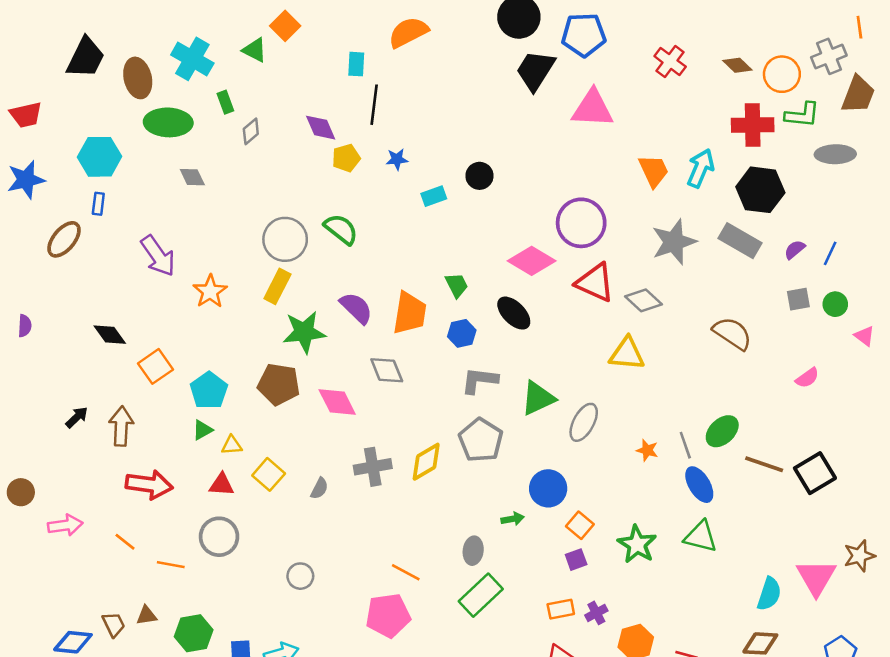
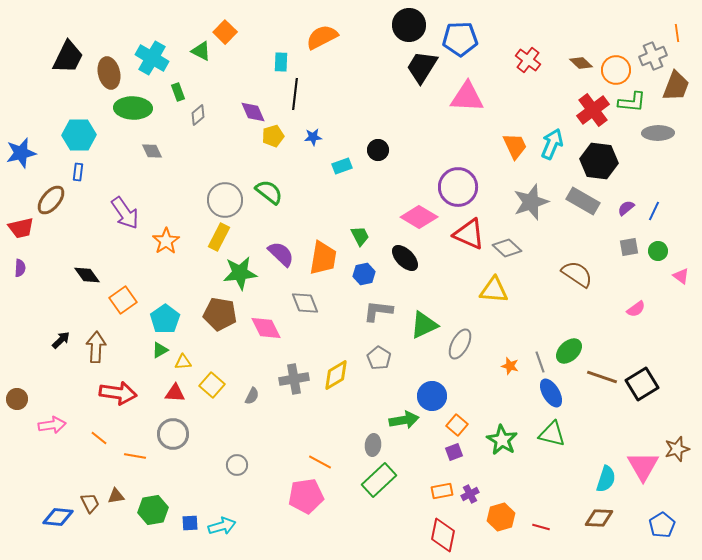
red trapezoid: (26, 115) -> (21, 228), moved
red cross: (753, 125) -> (593, 110), turned -36
gray pentagon: (481, 440) -> (379, 358), size x0.7
green arrow: (513, 519) -> (404, 420), size x1.6

